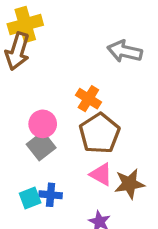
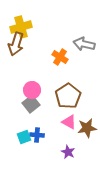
orange cross: (88, 99) -> (60, 57), moved

